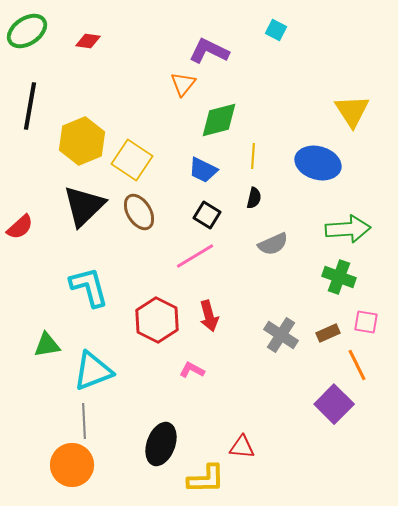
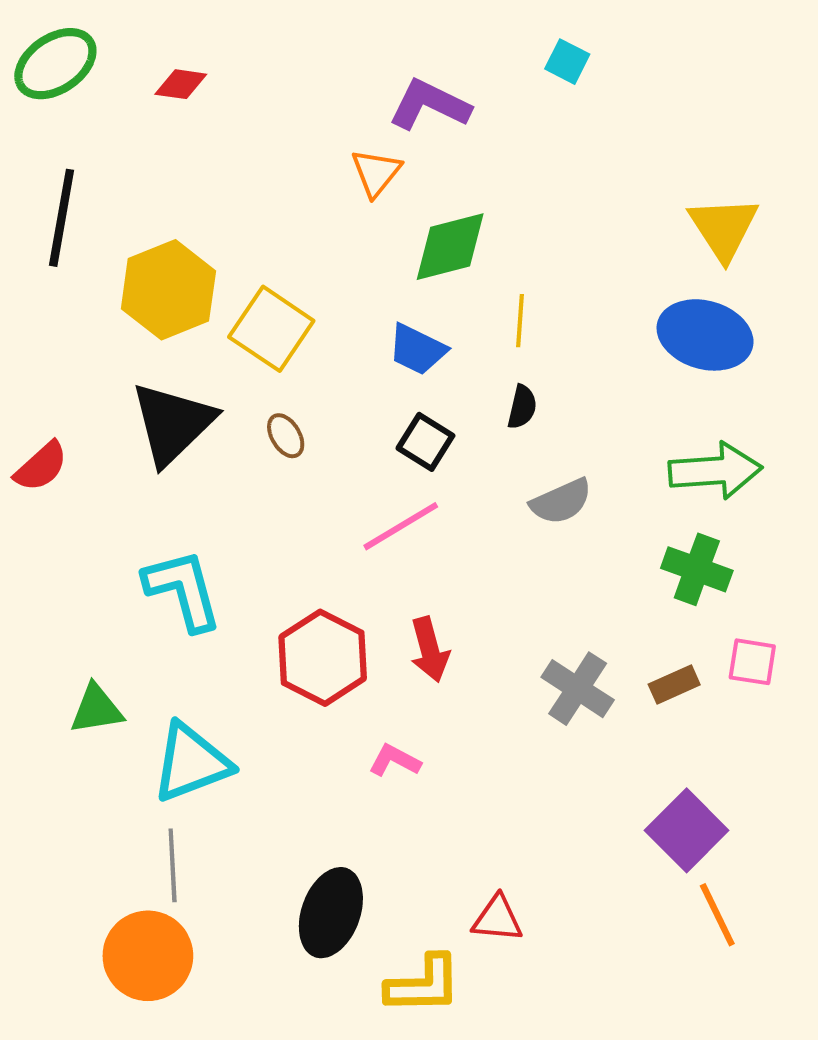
blue ellipse: (318, 163) -> (705, 335), moved
brown ellipse: (139, 212) -> (286, 436), size x0.6
orange line: (357, 365) -> (717, 915), moved

